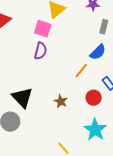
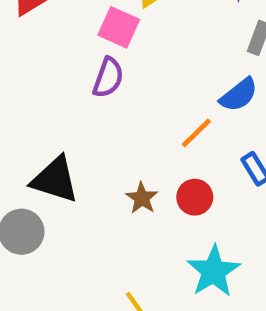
black triangle: (22, 97) -> (55, 180), turned -35
red circle: (94, 98) -> (195, 197), moved

